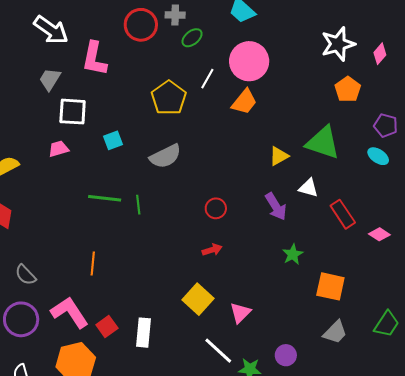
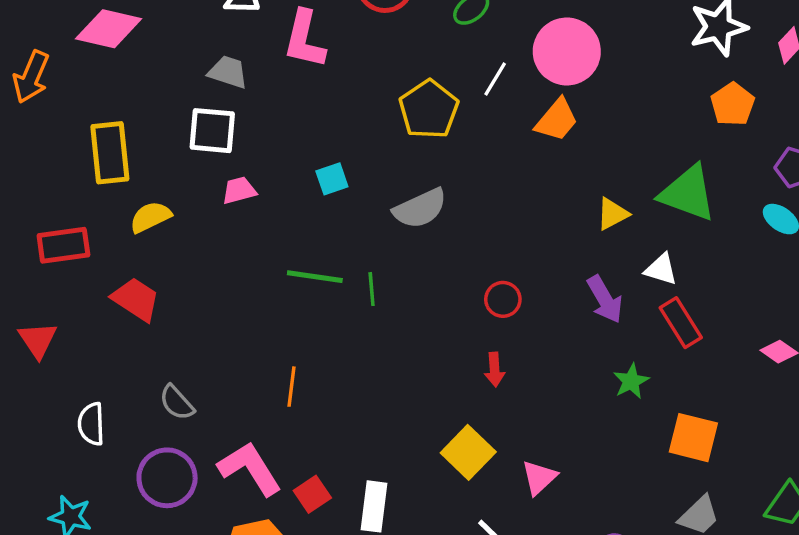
gray trapezoid: (50, 79) -> (228, 72), turned 75
white square: (73, 112) -> (212, 131), moved
red rectangle: (343, 214) -> (681, 323), moved
red arrow: (212, 250) -> (495, 369), turned 102

